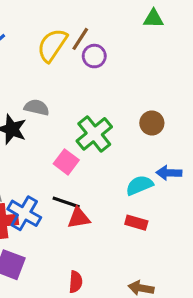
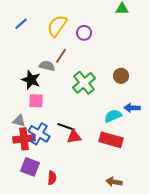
brown line: (80, 39) -> (61, 56), moved
pink square: (66, 162) -> (36, 101), moved, turned -35
red rectangle: (136, 223) -> (111, 140), size x1.6
red semicircle: (76, 282) -> (52, 178), moved

